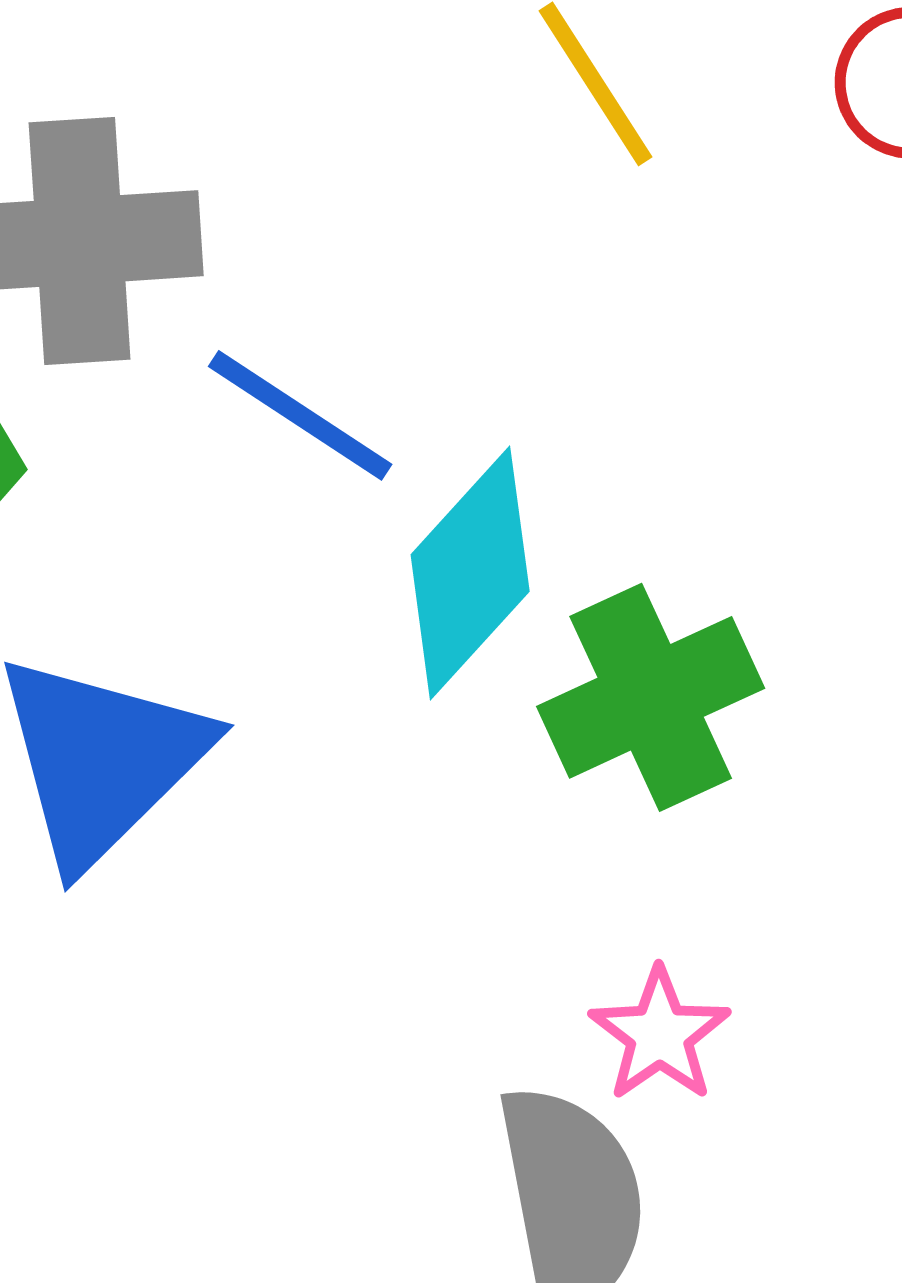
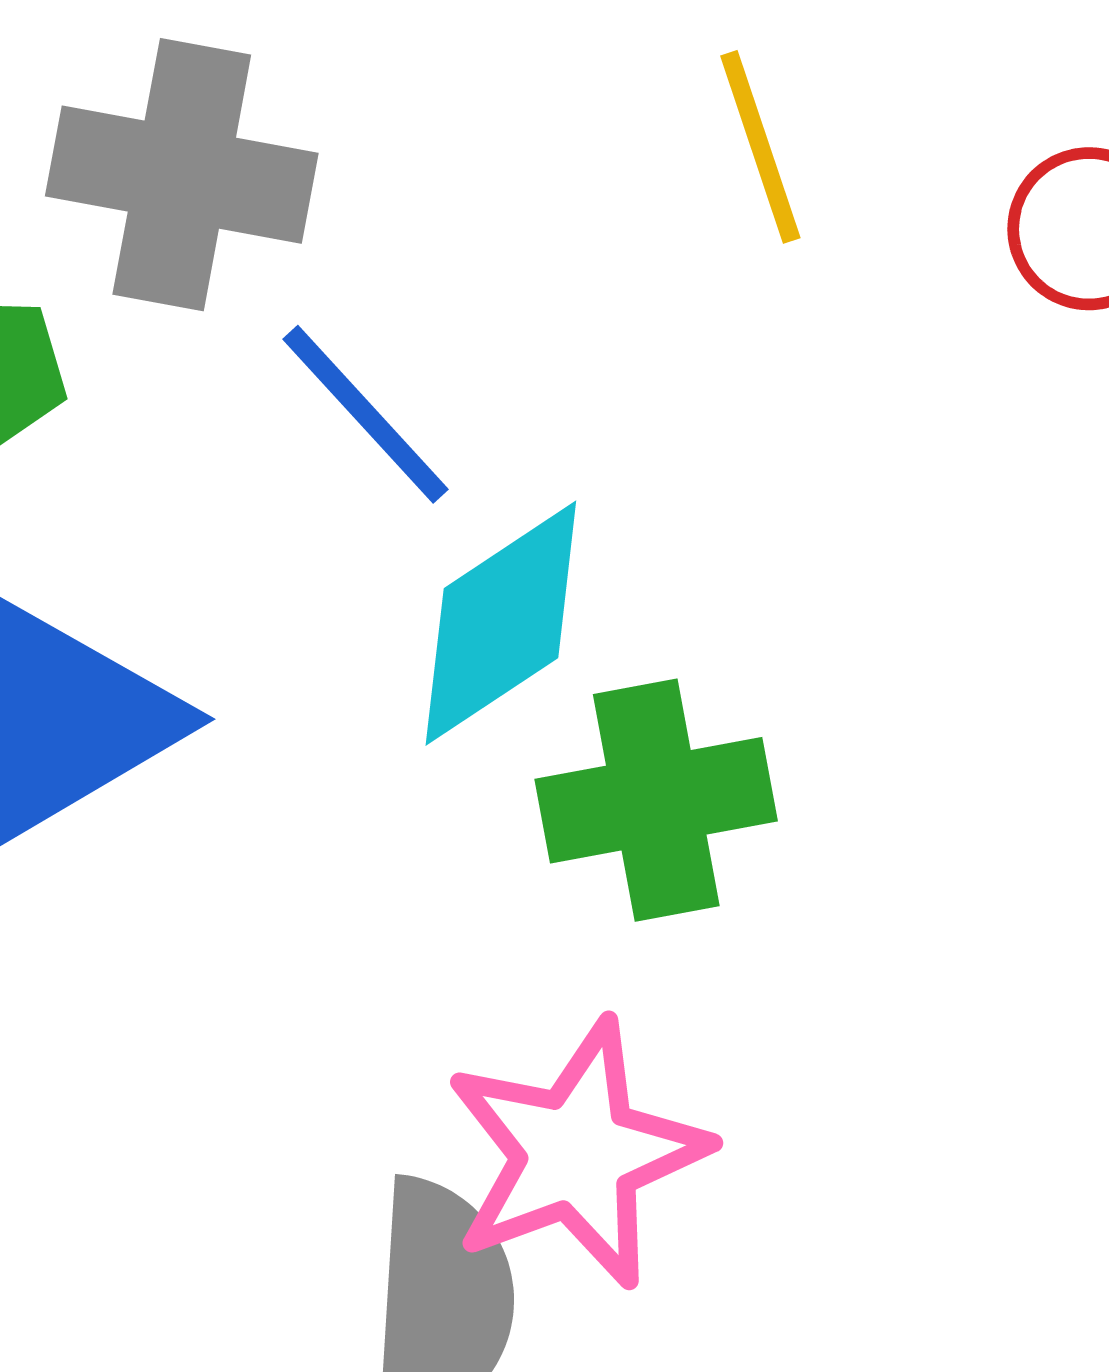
pink star: (660, 1035) -> (577, 1154), size x1.8

